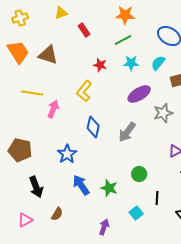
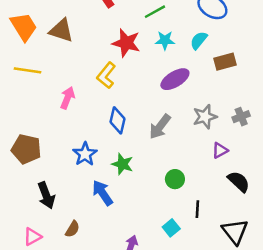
red star: (100, 65) -> (126, 43), size x1.6
yellow line: (32, 93) -> (27, 70), moved
gray star: (163, 113) -> (205, 117), moved
green star: (109, 188) -> (122, 164), moved

